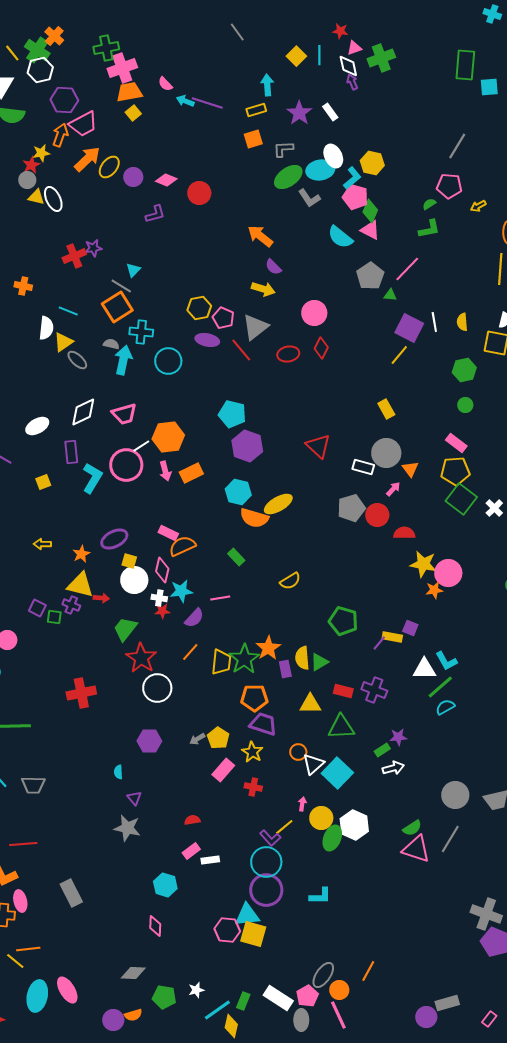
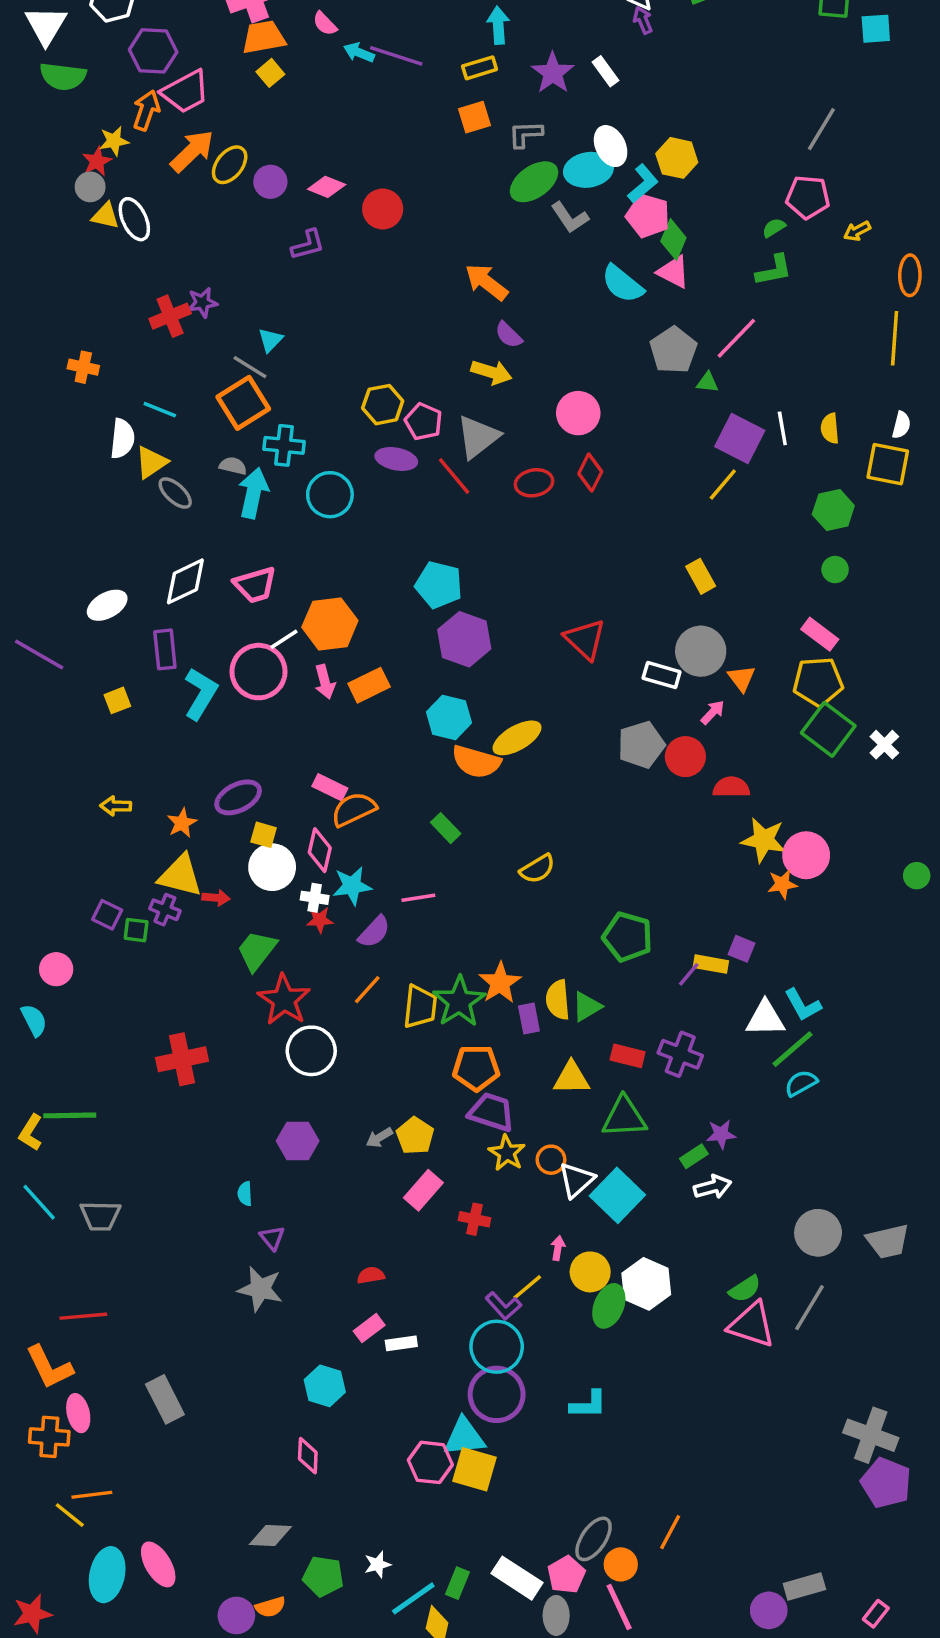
yellow star: (252, 752) -> (507, 1153), moved

